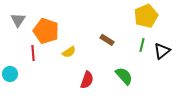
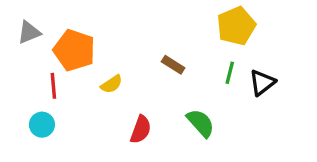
gray triangle: (18, 20) -> (29, 32), turned 35
cyan circle: (10, 74) -> (42, 125), moved

